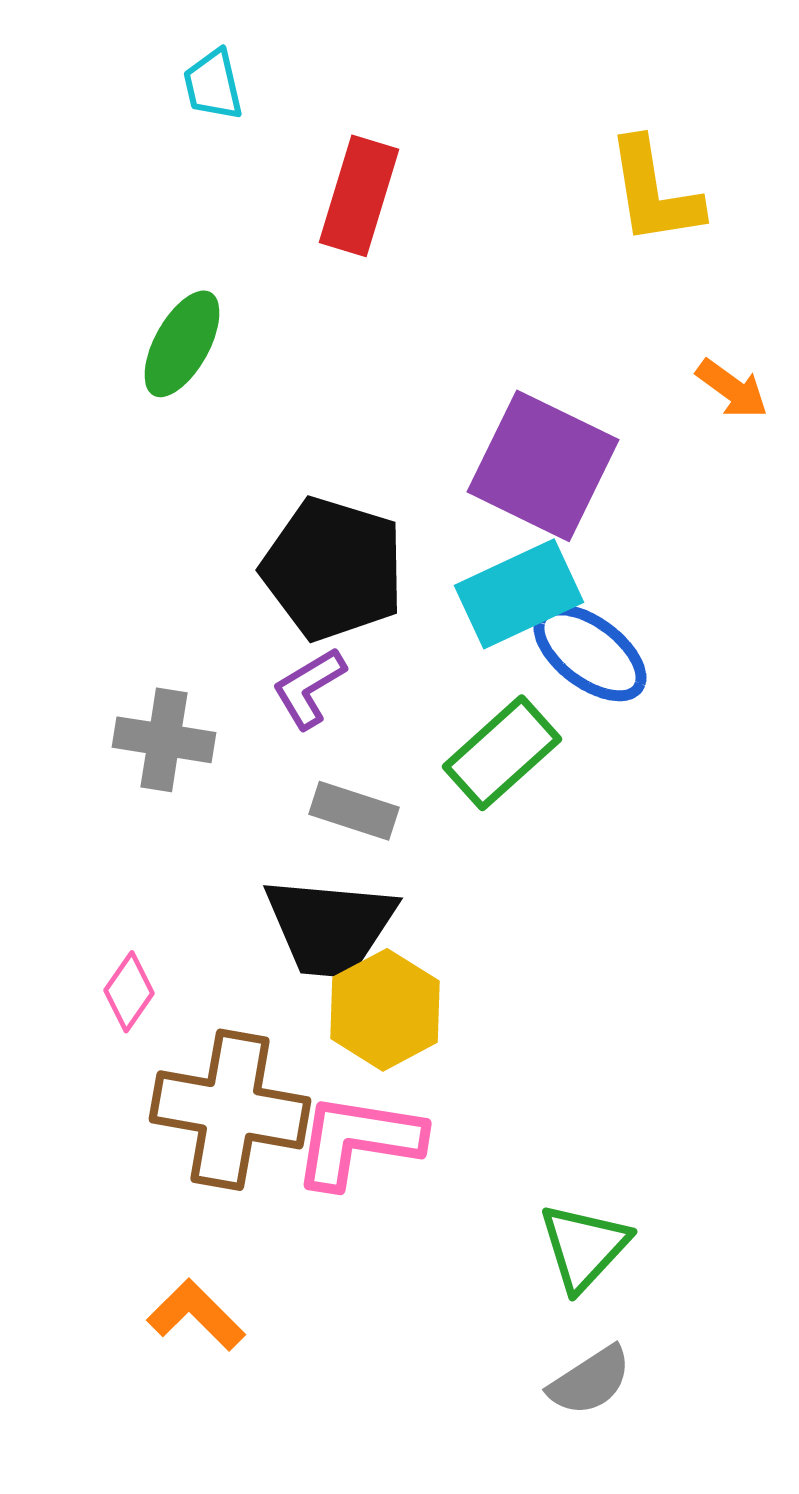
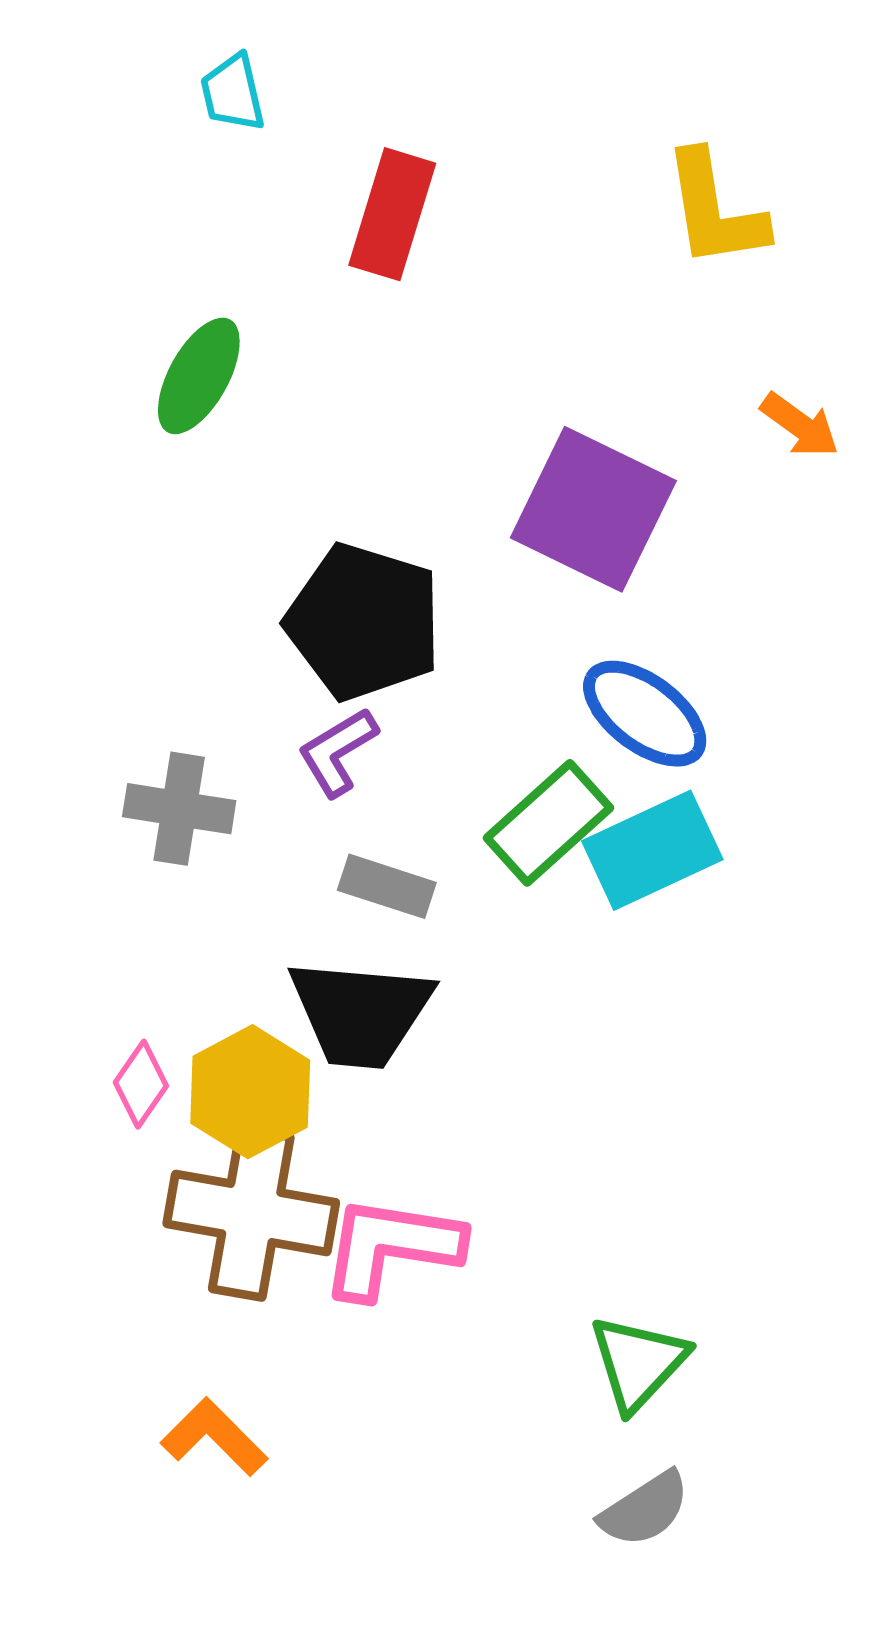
cyan rectangle: (519, 594) -> (652, 850), moved
yellow hexagon: (385, 1010) -> (250, 1092), moved

